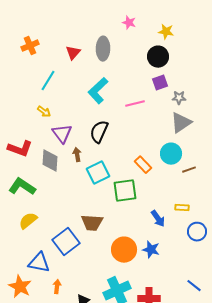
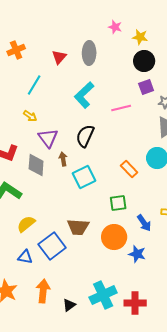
yellow star: (166, 32) -> (140, 37), moved
green square: (125, 191) -> (118, 203), moved, size x0.7
yellow semicircle: (28, 221) -> (26, 224), moved
orange circle: (124, 250) -> (114, 237), moved
blue triangle: (39, 263) -> (25, 257), moved, size x0.7
orange arrow: (57, 287) -> (43, 291), size x1.6

